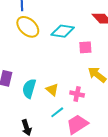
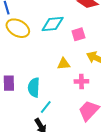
yellow triangle: (52, 90) -> (64, 64), moved, turned -32
cyan line: (57, 112) -> (46, 107), moved

